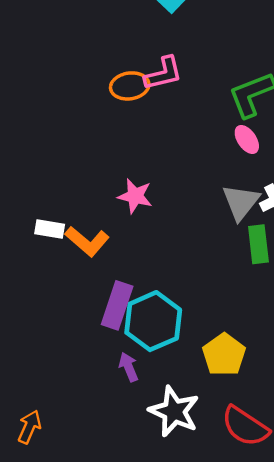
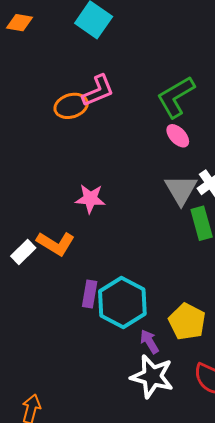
white rectangle: (50, 229) -> (23, 252), moved, turned -45
purple rectangle: (117, 305) -> (90, 294), size x0.7
purple arrow: (129, 367) -> (149, 342), moved

